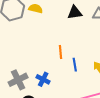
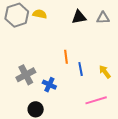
gray cross: (18, 80) -> (26, 75), moved

